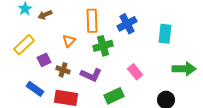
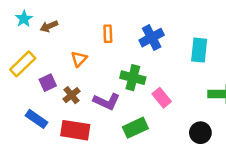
orange rectangle: (92, 21) -> (108, 34), size x0.6
green cross: (103, 46) -> (133, 78), moved, turned 30
brown cross: (63, 70) -> (71, 95), turned 32

